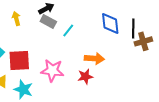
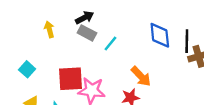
orange arrow: (94, 58) -> (141, 76), turned 42
red square: (19, 60) -> (71, 79), moved

